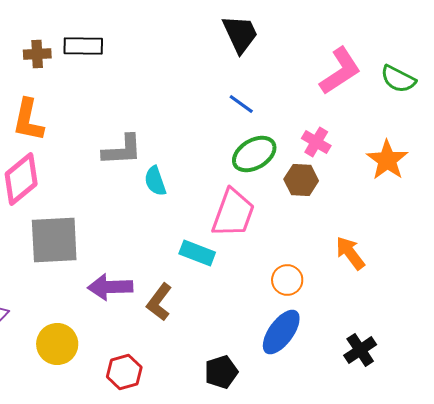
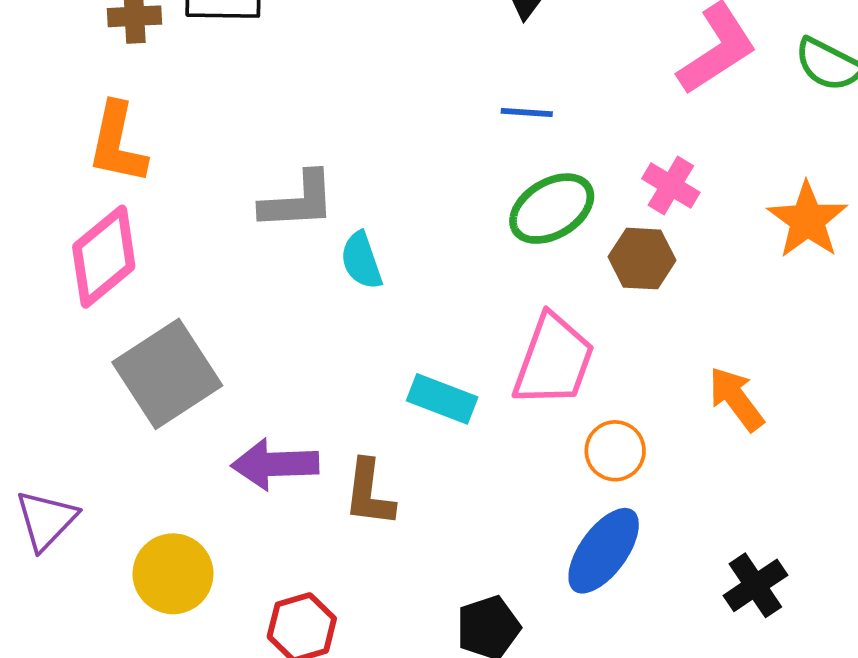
blue line: (241, 104) -> (527, 112), turned -32
pink trapezoid: (233, 213) -> (554, 360), moved
gray square: (54, 240) -> (167, 374), turned -30
brown L-shape: (159, 302) -> (369, 493), turned -30

